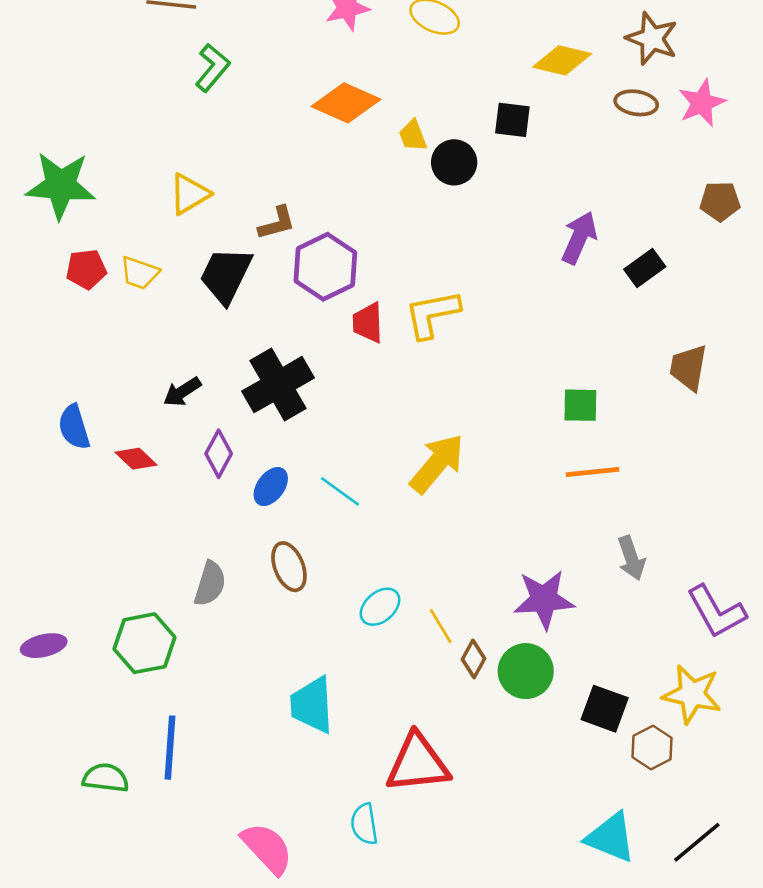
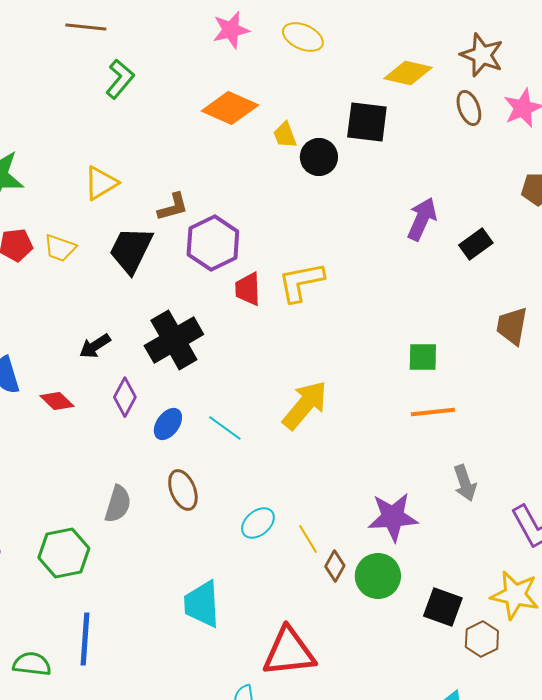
brown ellipse: (636, 103) -> (469, 108), turned 60
black square: (512, 120) -> (367, 122), size x1.4

